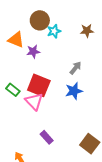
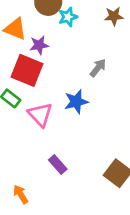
red square: (39, 85) -> (27, 70), moved
blue star: (74, 91) -> (76, 102), moved

